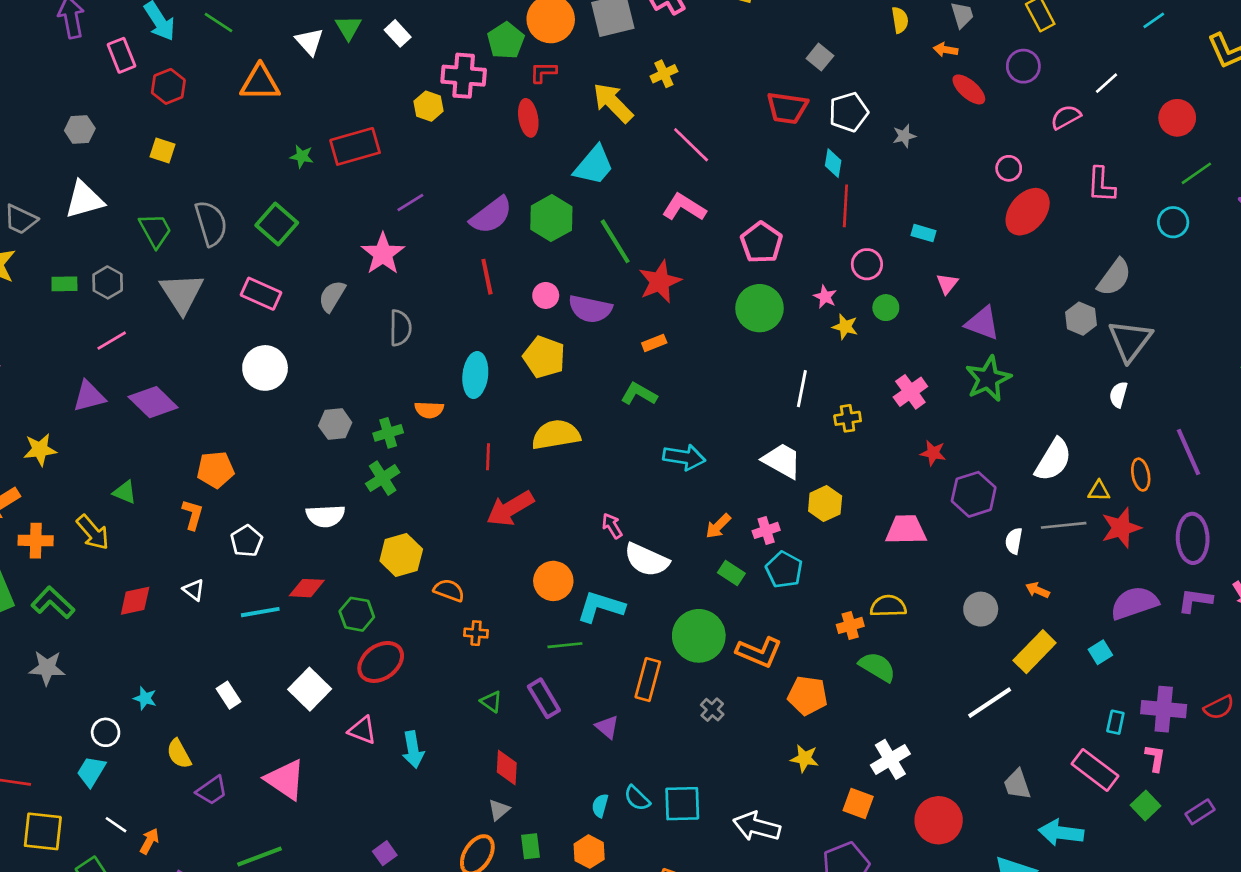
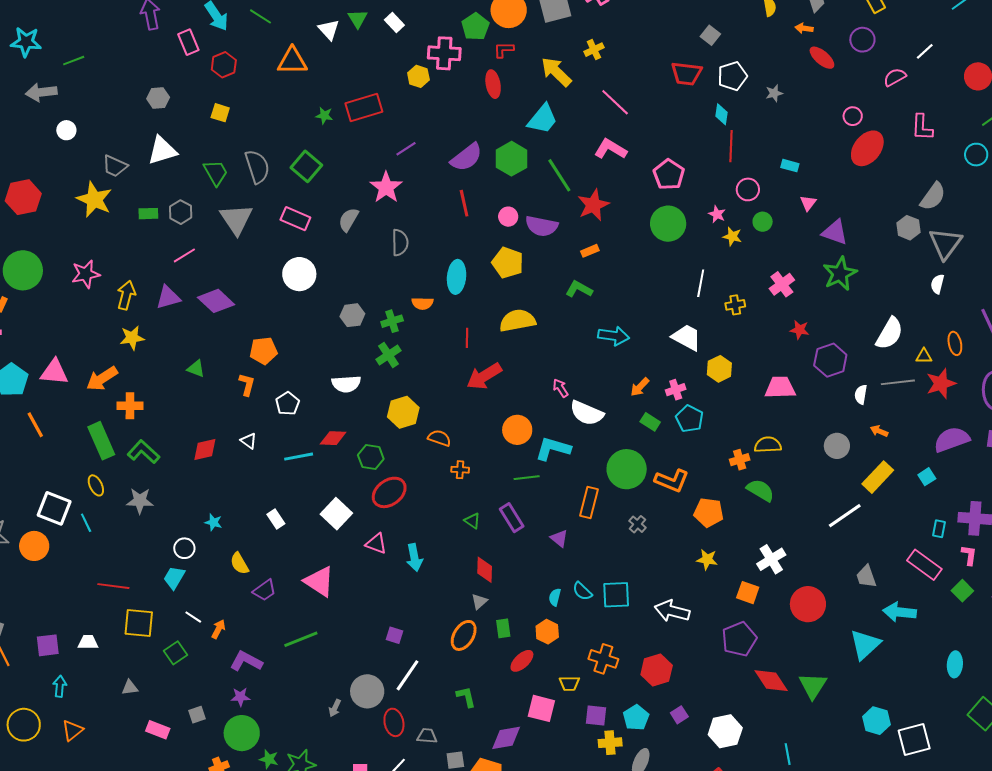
yellow arrow: (93, 532) -> (126, 295), moved, turned -124
purple square: (385, 853) -> (394, 635), turned -36

